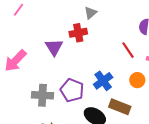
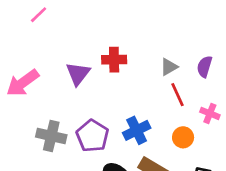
gray triangle: (91, 13) -> (169, 67), moved

